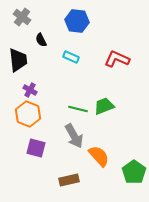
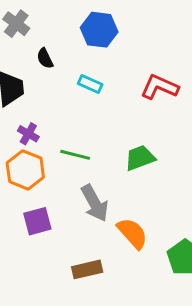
green line: (78, 109) -> (75, 155), moved
purple square: (36, 148) -> (37, 221), turned -30

